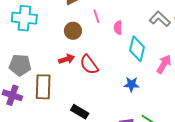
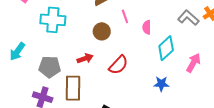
cyan diamond: (137, 49) -> (166, 48), turned 35
red arrow: (67, 59) -> (85, 58), moved
red semicircle: (89, 65) -> (118, 65), turned -100

